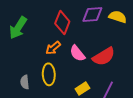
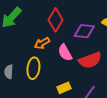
purple diamond: (92, 15) -> (84, 31), moved

